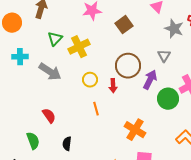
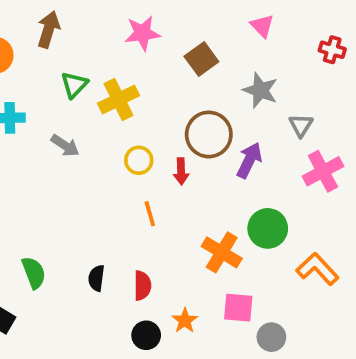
gray star: (174, 29) -> (260, 90), moved
gray triangle: (164, 56) -> (301, 125), moved
gray arrow: (50, 72) -> (65, 146), size x0.7
green circle: (168, 99) -> (268, 228), moved
red semicircle: (49, 116) -> (142, 286), moved, turned 35

